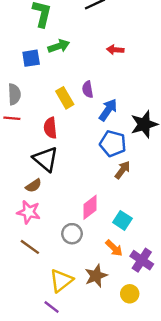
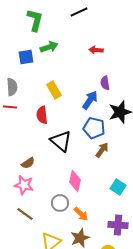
purple semicircle: (88, 89) -> (105, 83), moved
black triangle: (46, 159) -> (61, 141), moved
pink diamond: (90, 207) -> (75, 181), turned -40
cyan square: (122, 220) -> (118, 187), moved
orange arrow: (114, 248) -> (81, 214), moved
purple cross: (142, 260) -> (118, 225), turned -30

